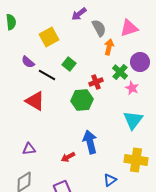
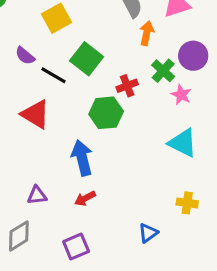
green square: (69, 64) -> (87, 59), size x1.5
cyan triangle: (133, 120) -> (183, 143), turned -40
blue arrow: (90, 142) -> (82, 158), moved
purple triangle: (29, 149) -> (37, 195), moved
yellow cross: (136, 160) -> (187, 203), size x0.6

